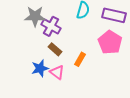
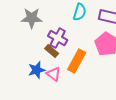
purple cross: (51, 26) -> (58, 38), moved
orange rectangle: (80, 59) -> (77, 61), size x1.6

